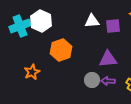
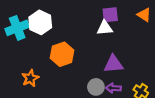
white triangle: (92, 21) -> (105, 28), moved
purple square: (113, 26) -> (110, 15), moved

